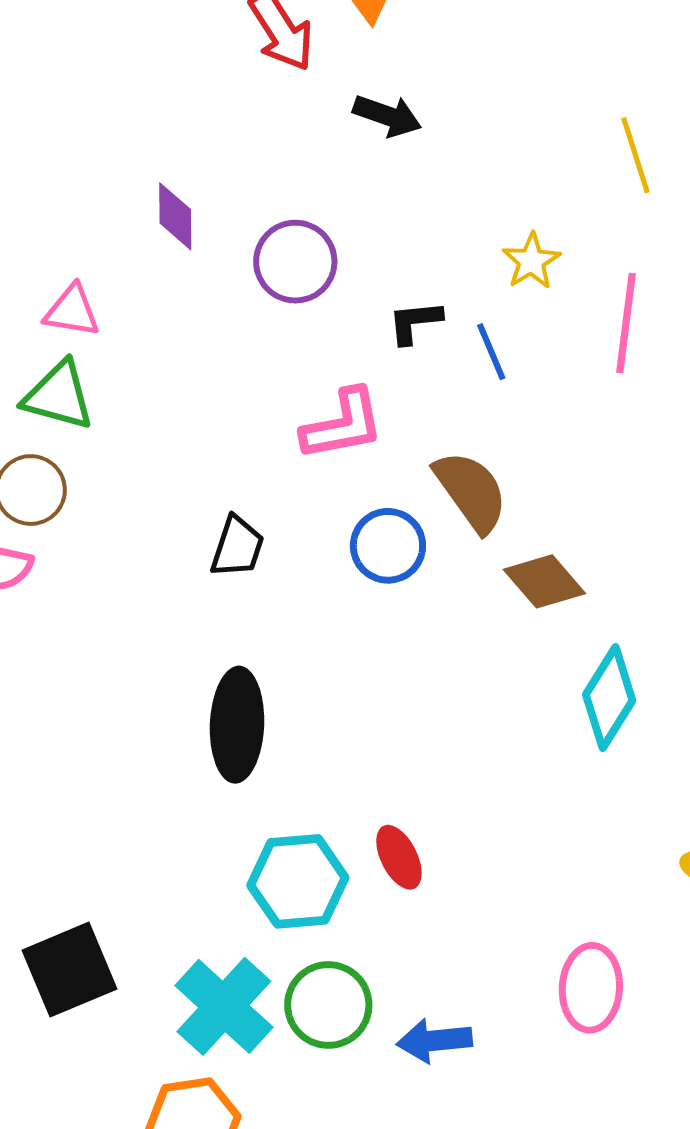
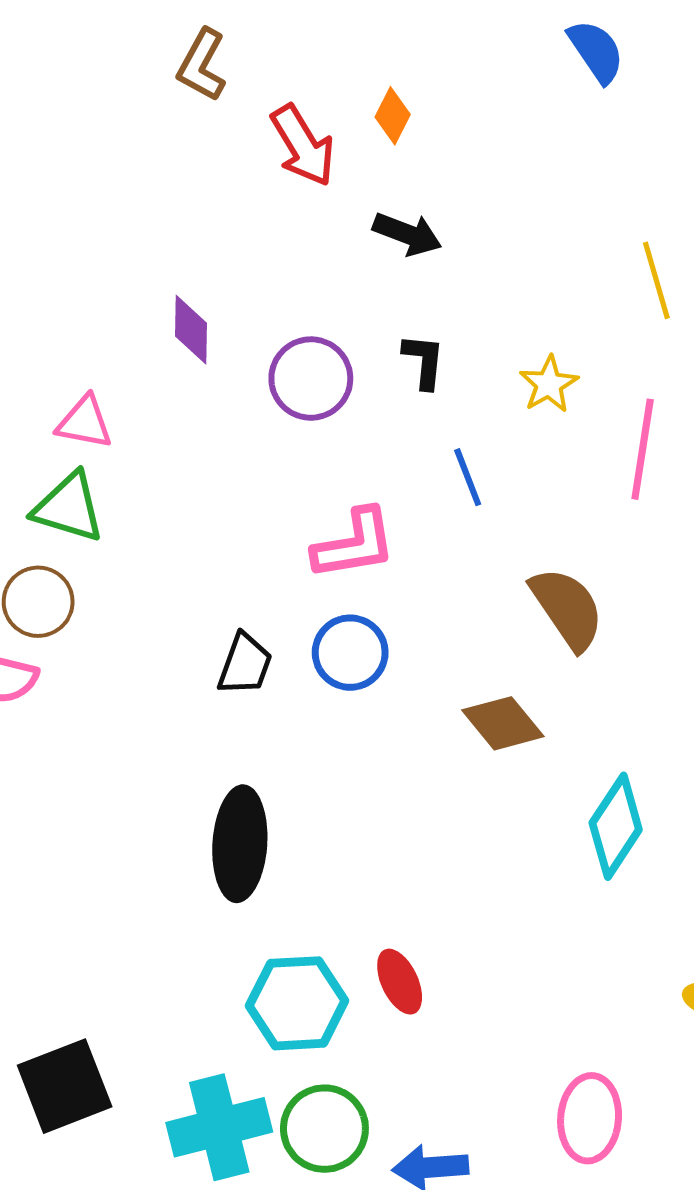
black L-shape: (415, 322) -> (424, 361), moved, turned 100
blue line: (491, 352) -> (468, 477), moved
brown semicircle: (471, 491) -> (567, 608), moved
blue circle: (388, 546) -> (350, 653), moved
brown diamond: (544, 581) -> (503, 723), moved
cyan cross: (224, 1006) -> (219, 1127), turned 32

